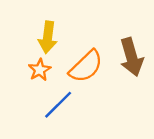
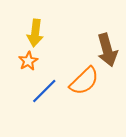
orange semicircle: (86, 66) -> (84, 81), moved

